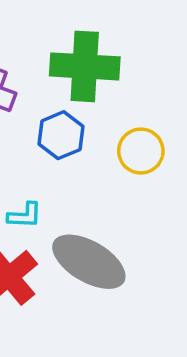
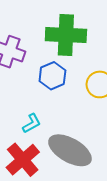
cyan L-shape: (25, 215) -> (32, 123), turned -30

